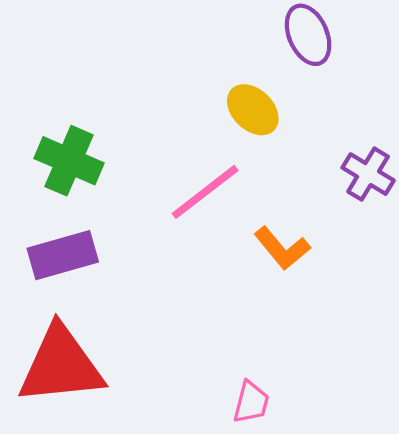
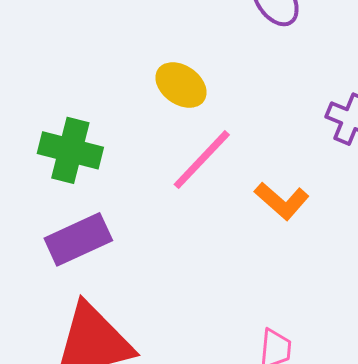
yellow ellipse: (253, 110) -> (181, 85), moved

